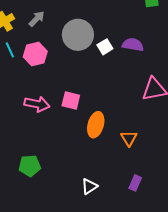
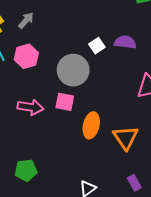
gray circle: (78, 35) -> (73, 70), moved
orange triangle: (129, 138) -> (126, 138), size x1.5
purple rectangle: (135, 183) -> (134, 183), turned -49

